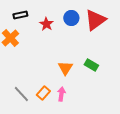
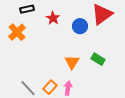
blue circle: (71, 18) -> (80, 26), moved

